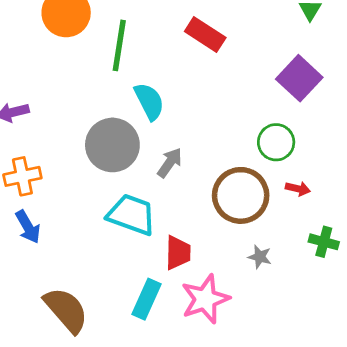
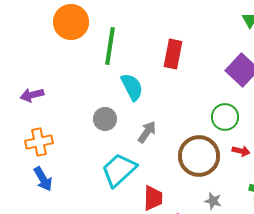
red rectangle: (205, 35) -> (173, 54), moved, turned 68
gray circle: (112, 145) -> (105, 119), size x0.6
cyan trapezoid: (132, 215) -> (119, 170), turned -63

